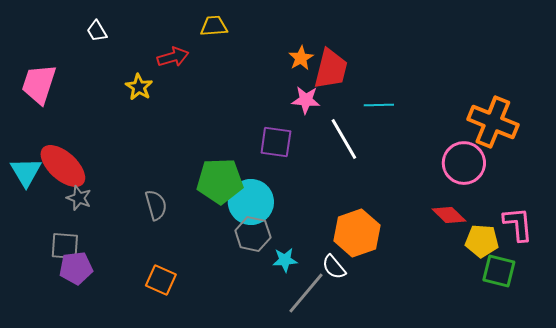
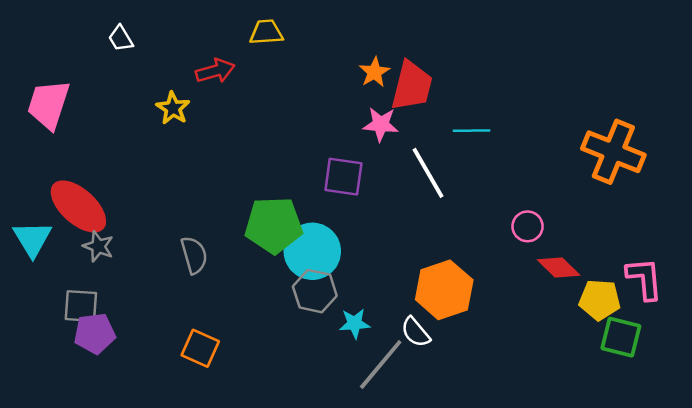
pink circle: (464, 163) -> (528, 226), moved, size x0.6
cyan triangle: (26, 172) -> (32, 239), moved

